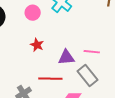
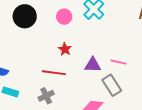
red line: (50, 79) -> (54, 73), moved

